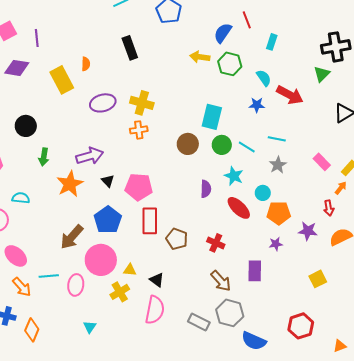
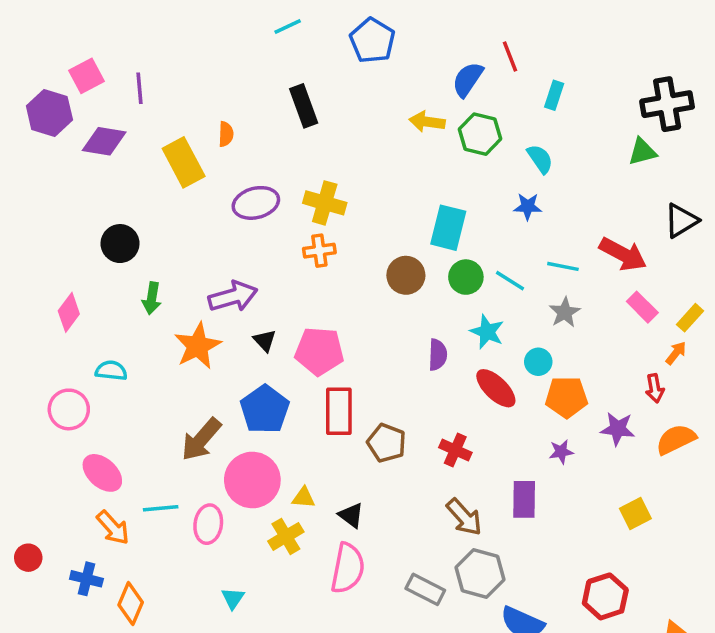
green triangle: (322, 74) -> (642, 152), turned 30
red arrow: (290, 95) -> (623, 254), moved

